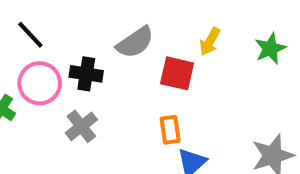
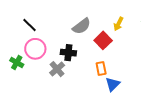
red square: (177, 73) -> (103, 40), turned 36
black cross: (86, 74) -> (68, 53), moved

